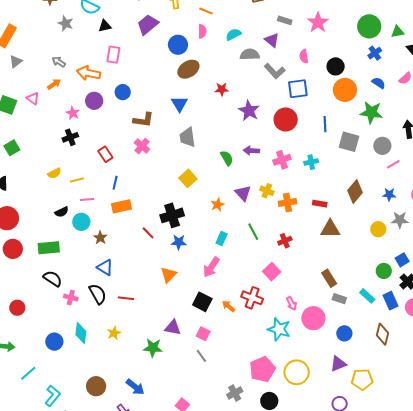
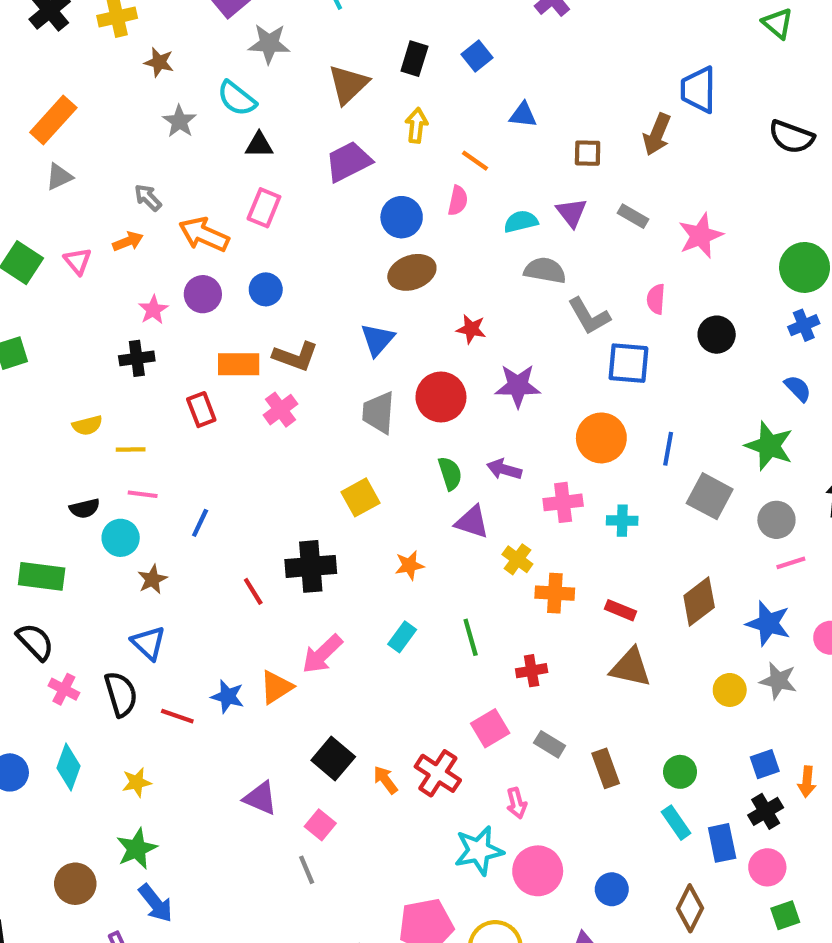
purple triangle: (272, 40) -> (571, 213), moved
orange circle: (345, 90) -> (601, 438), moved
purple star: (249, 111) -> (518, 386), turned 30
red circle: (286, 119) -> (441, 397), moved
blue line: (115, 183) -> (200, 523), moved
purple triangle: (243, 193) -> (472, 522), moved, turned -42
blue star: (389, 194) -> (768, 623), size x1.5
orange rectangle: (121, 206) -> (239, 364), moved
blue star: (179, 242) -> (228, 696), moved
pink arrow: (211, 267) -> (322, 654), moved
green circle: (384, 271) -> (680, 772), moved
gray rectangle: (339, 299) -> (550, 744), moved
pink circle: (313, 318) -> (538, 871), moved
cyan star: (279, 329) -> (479, 851), turned 30
green star: (153, 348) -> (137, 849), moved, turned 30

